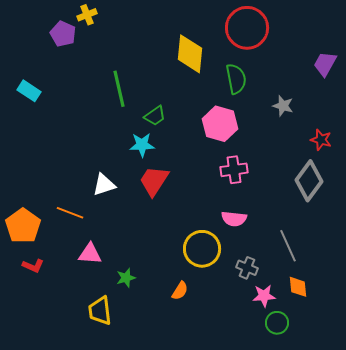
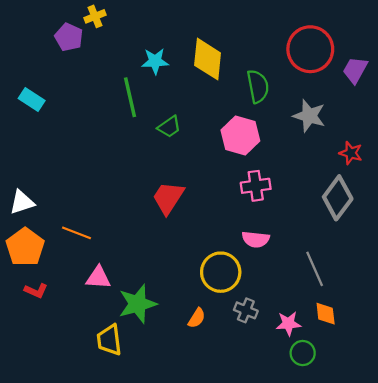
red circle: (247, 28) -> (310, 49), moved
gray star: (283, 106) -> (309, 116), size x1.4
cyan star: (142, 145) -> (155, 61), moved
white triangle: (104, 185) -> (22, 202), moved
gray cross: (247, 268) -> (246, 310), moved
green star: (126, 278) -> (138, 304), size x1.8

